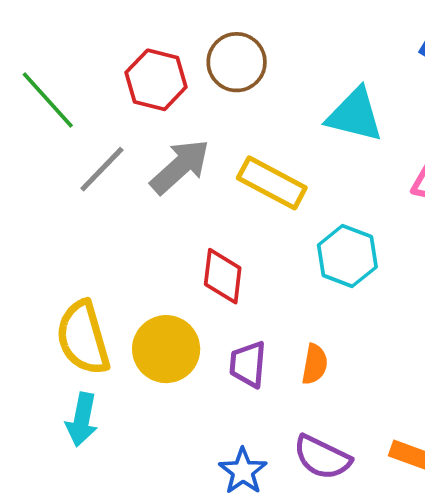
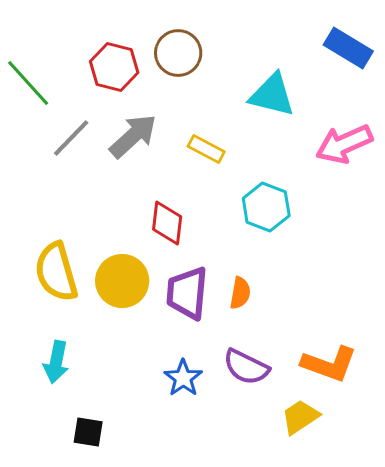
yellow rectangle: (272, 183) -> (206, 149), size x0.7
purple trapezoid: (248, 364) -> (187, 293), size x1.4
cyan arrow: (82, 420) -> (56, 362), moved

